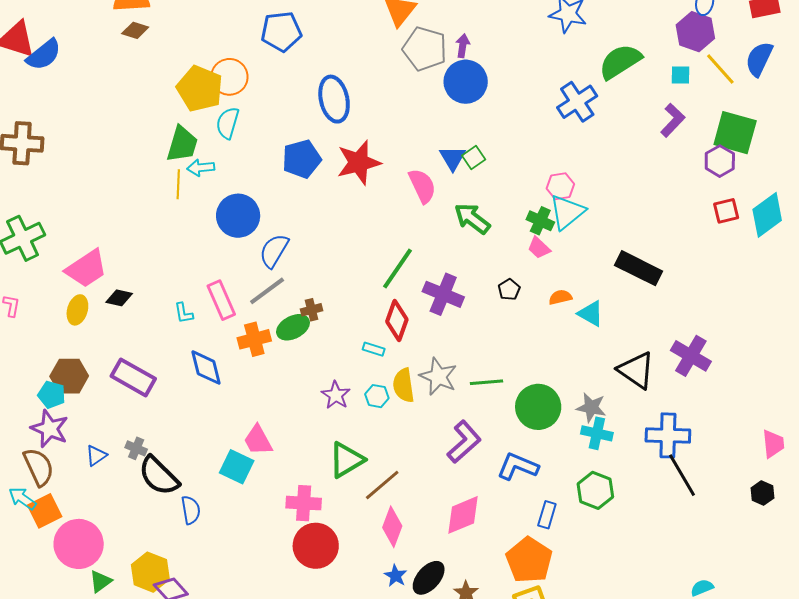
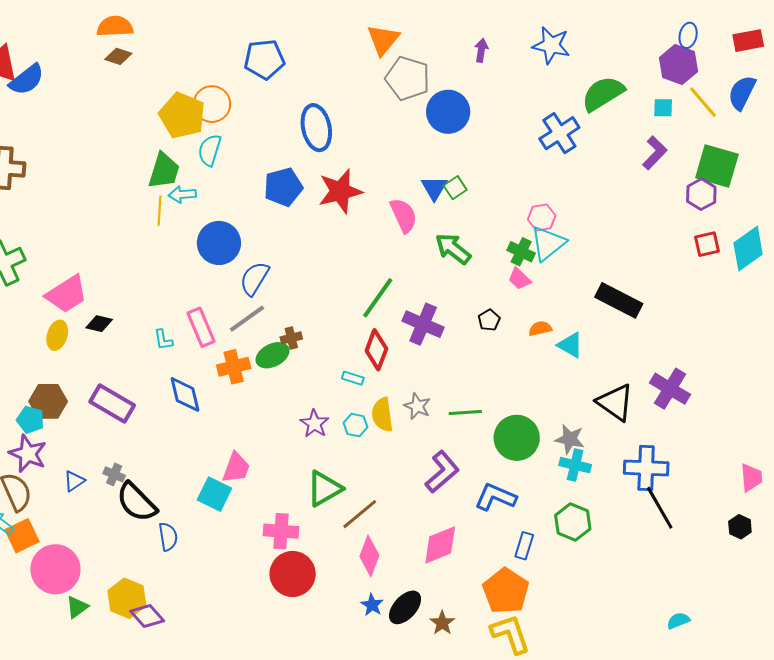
purple arrow: (463, 46) -> (481, 50), moved
gray star: (438, 376) -> (417, 406), size x0.7
pink trapezoid: (258, 440) -> (236, 468), turned -132

